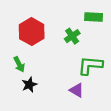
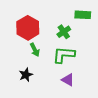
green arrow: (19, 64) -> (35, 50), moved
green L-shape: (90, 65) -> (64, 55), moved

